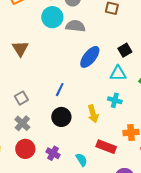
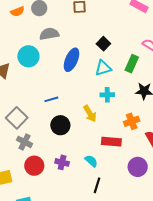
cyan circle: (52, 17) -> (28, 56), moved
blue line: (60, 90) -> (51, 99), turned 64
gray square: (21, 98) -> (17, 118), size x1.5

